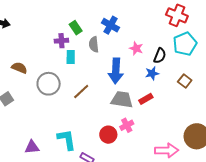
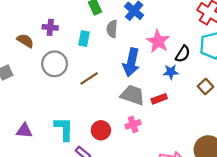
purple cross: (61, 41) -> (50, 27), moved
pink star: (136, 48) -> (158, 41), size x1.5
red circle: (108, 135) -> (101, 130), moved

